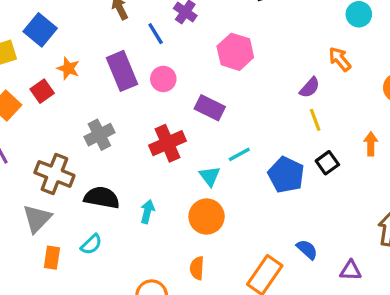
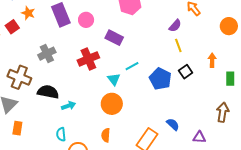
cyan arrow: (147, 212) -> (69, 106), moved, turned 56
cyan semicircle: (91, 244) -> (61, 134), moved, turned 128

